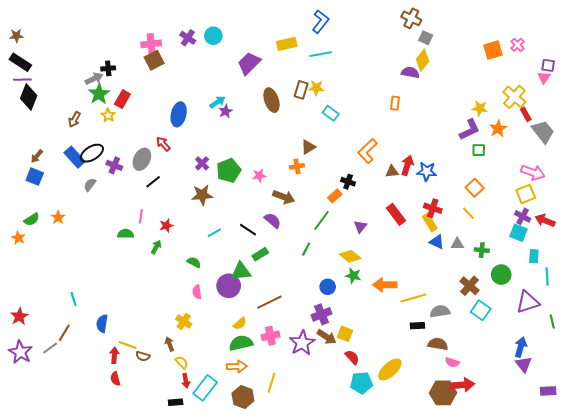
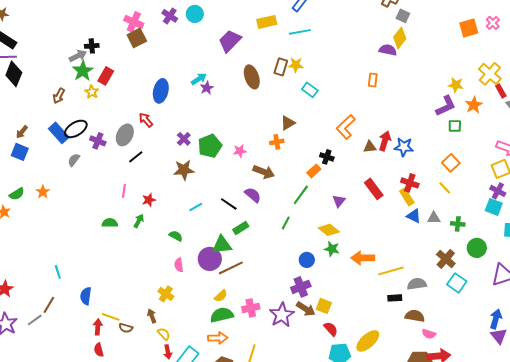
pink cross: (151, 44) -> (134, 22), turned 30
green semicircle: (126, 234) -> (110, 223), moved
brown line: (269, 302) -> (231, 268), moved

